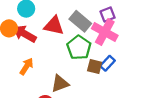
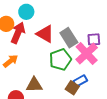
red arrow: (25, 34) -> (18, 33), turned 65
brown square: (95, 66) -> (72, 88), moved

